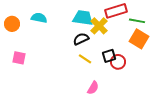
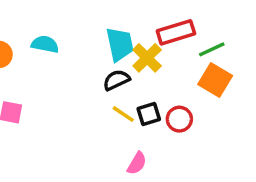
cyan trapezoid: (83, 18) -> (120, 44), turned 70
green line: (137, 21) -> (212, 49), turned -35
black square: (109, 56) -> (149, 114), moved

